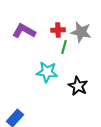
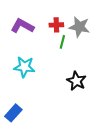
cyan star: (47, 72) -> (24, 67), moved

